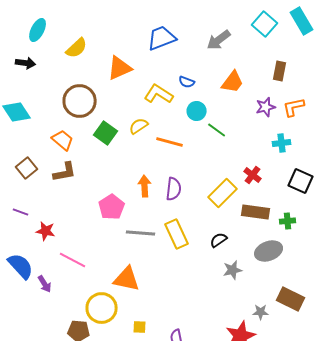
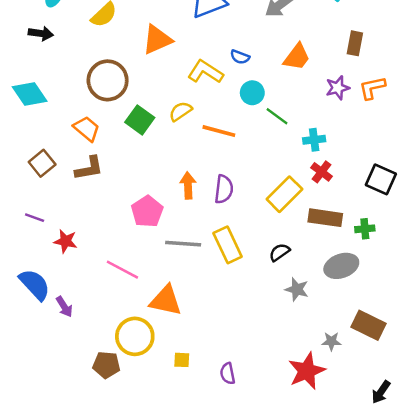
cyan cross: (282, 143) -> (314, 140), moved
pink line: (73, 260) -> (122, 270), moved
gray star: (233, 270) -> (297, 289), turned 30

